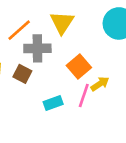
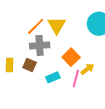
orange line: (19, 30) -> (36, 26), moved
cyan rectangle: (53, 103) -> (53, 77), moved

